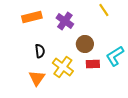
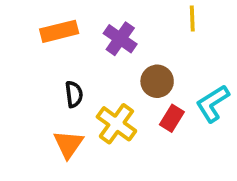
yellow line: (104, 10) -> (192, 18), turned 32
red rectangle: (93, 64) -> (172, 118), turned -56

